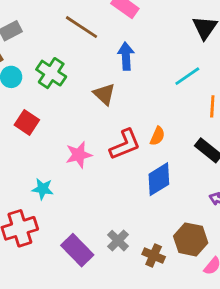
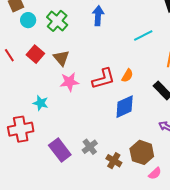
blue arrow: (126, 56) -> (98, 16), moved
cyan line: (187, 76) -> (143, 35), moved
brown triangle: (104, 94) -> (61, 58), moved

